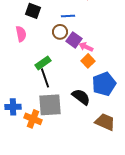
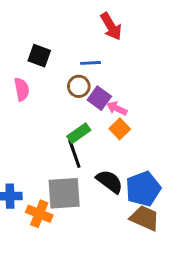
green rectangle: (43, 63) -> (79, 133), moved
black line: (45, 78) -> (74, 154), moved
blue pentagon: (104, 84) -> (143, 189), moved

